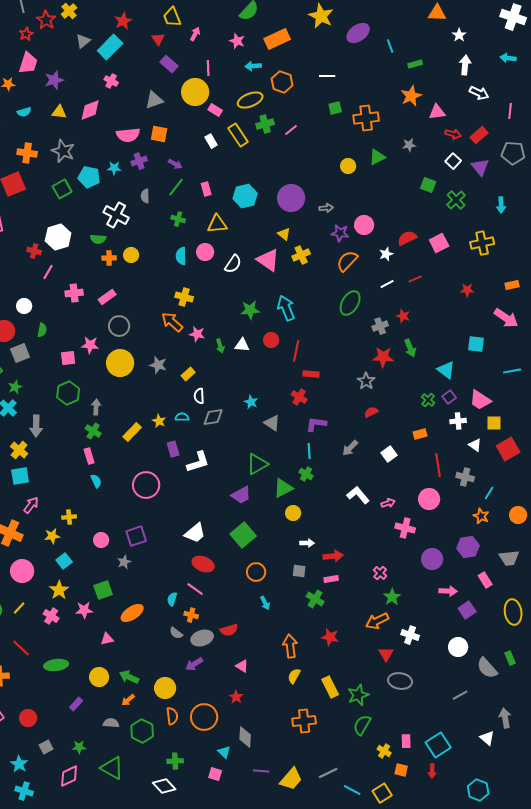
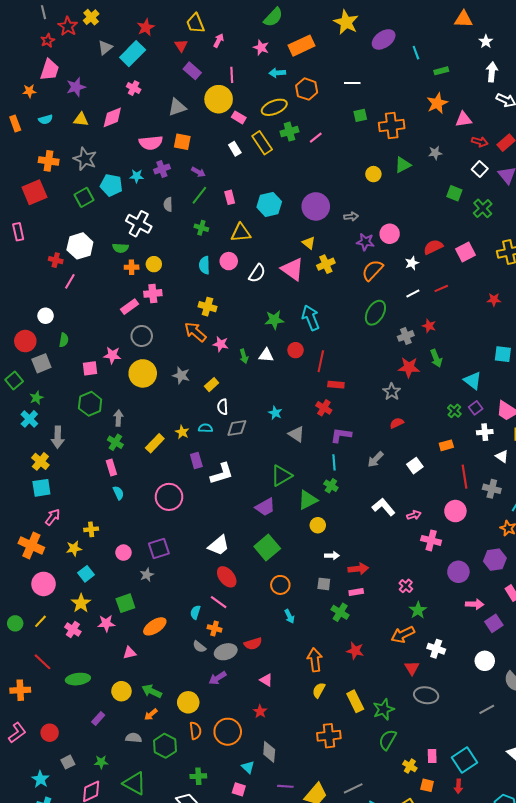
pink cross: (74, 293) -> (153, 293), moved
red ellipse: (203, 564) -> (227, 577), turned 30

